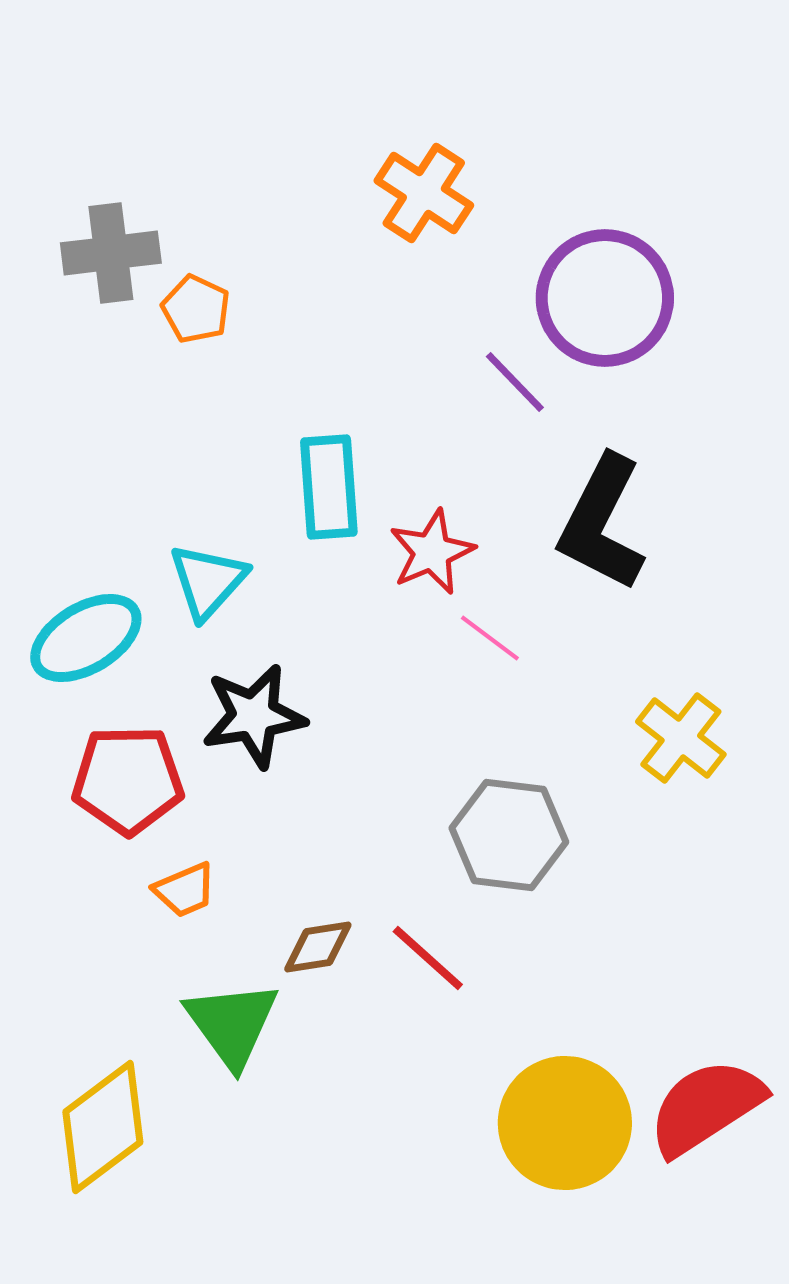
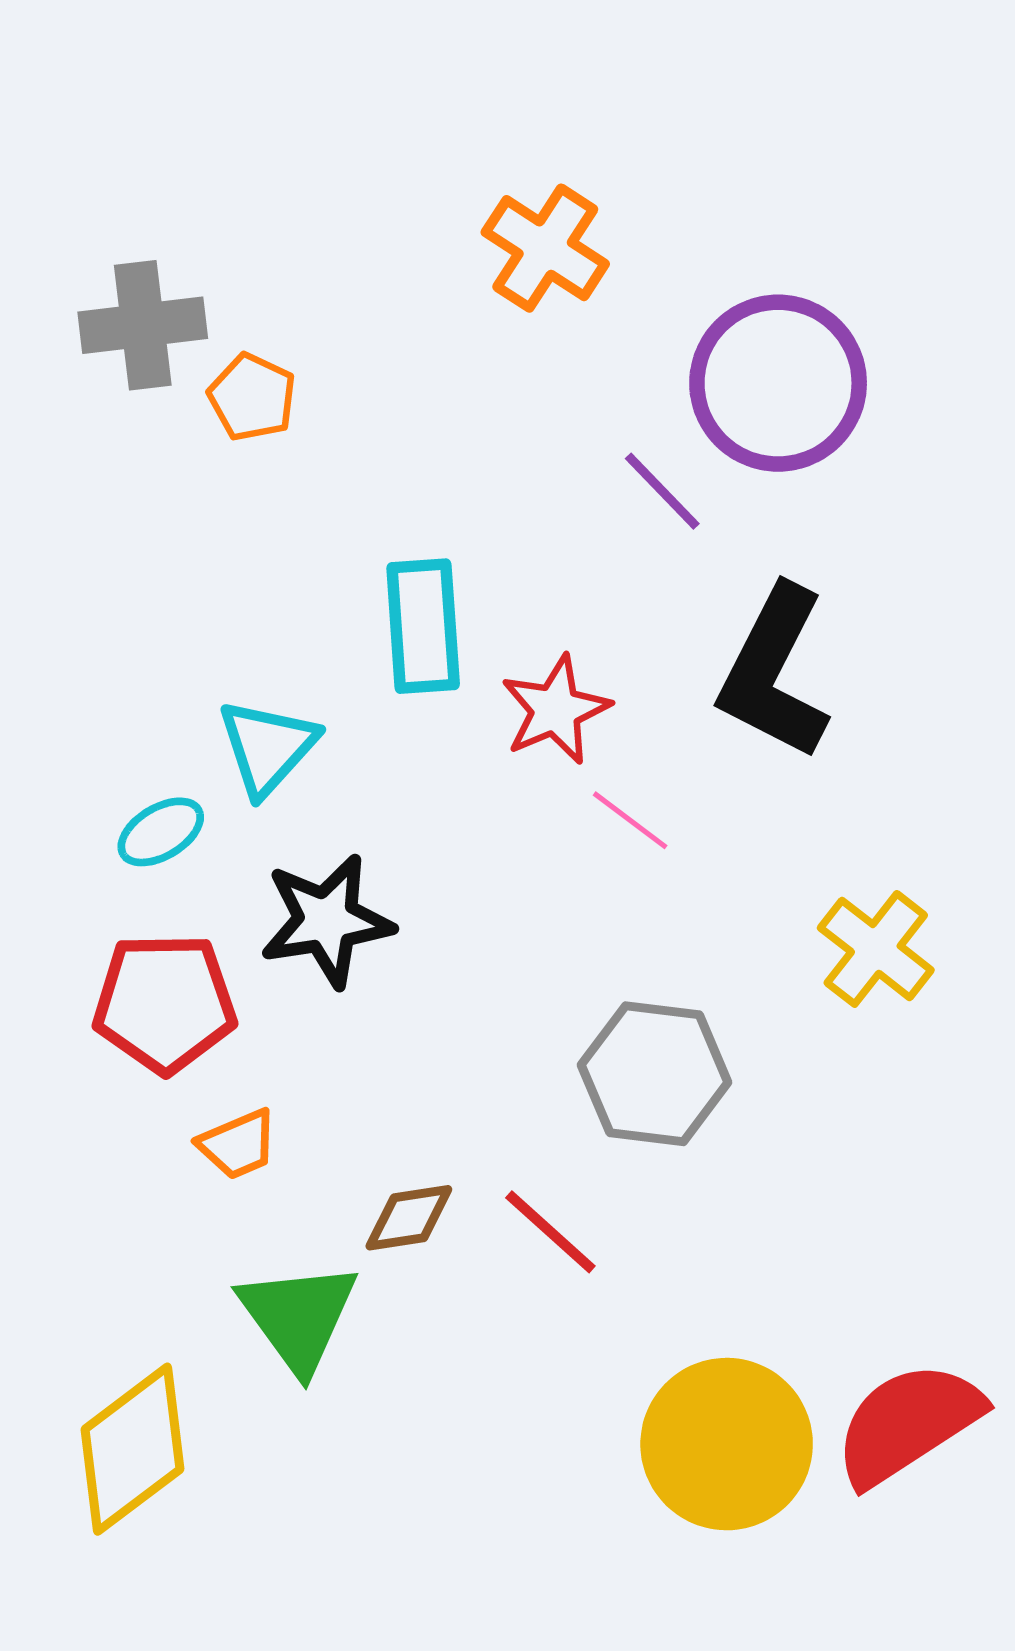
cyan ellipse: (86, 638) -> (161, 832), moved, size x0.6

